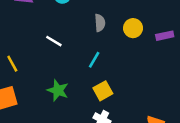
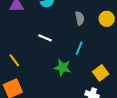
green star: (58, 90) -> (63, 68), moved
yellow square: (103, 91) -> (101, 73), moved

